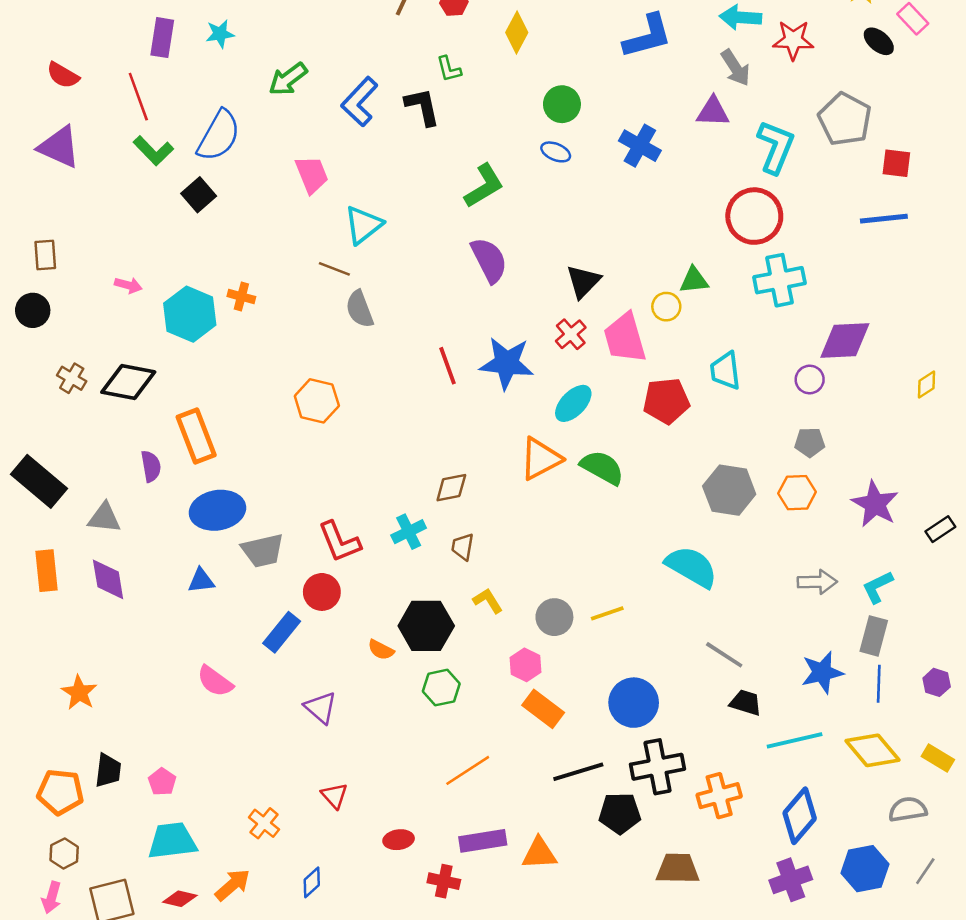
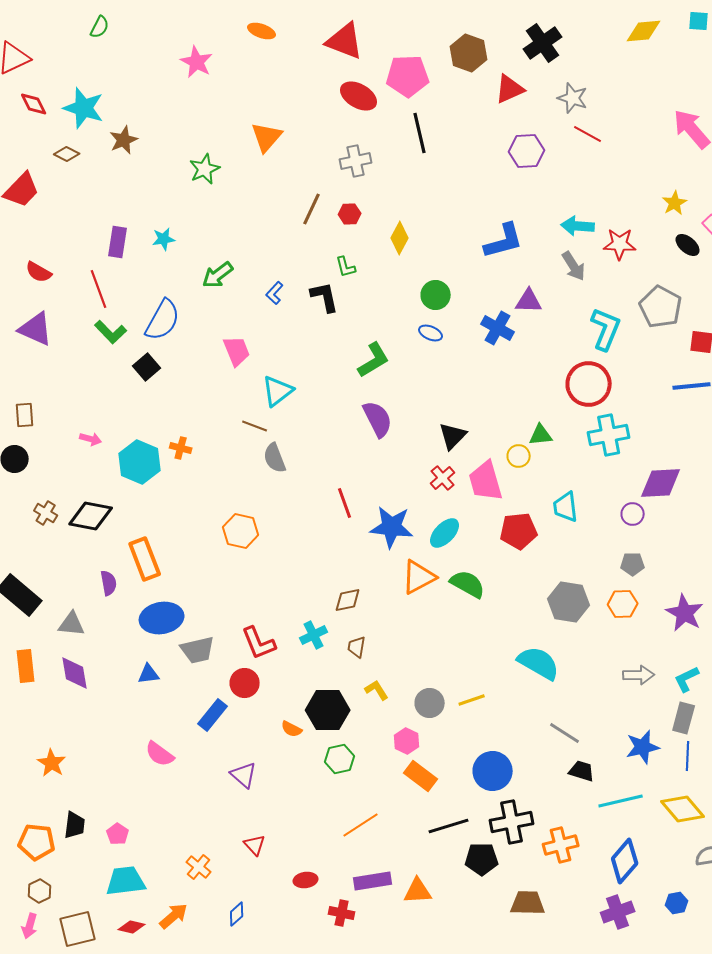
blue L-shape: (360, 102) -> (275, 293), size x0.6
purple triangle: (713, 112) -> (529, 301), moved
blue star: (507, 363) -> (392, 527), moved
blue hexagon: (865, 869) -> (677, 903), size x0.6

